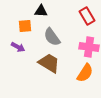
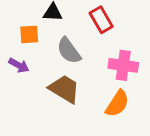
red rectangle: (87, 16) -> (101, 20), moved

